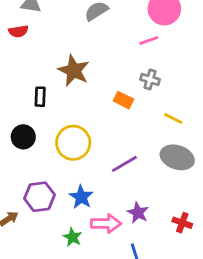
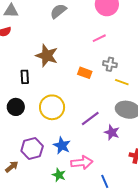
pink line: (149, 41) -> (99, 38), moved
gray cross: (150, 79) -> (110, 64), moved
purple star: (138, 213) -> (112, 132), moved

